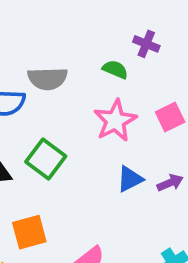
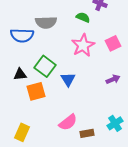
blue triangle: (130, 179) -> (68, 79), moved, turned -35
orange square: (29, 232) -> (36, 91), moved

